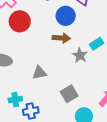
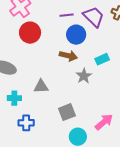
cyan rectangle: (97, 44) -> (102, 59), moved
cyan cross: (15, 100) -> (14, 98), moved

